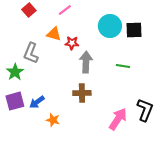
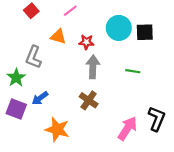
red star: (72, 43) -> (86, 42), moved
brown cross: (82, 93) -> (89, 100), turned 36
purple square: (15, 101) -> (16, 109), turned 36
blue arrow: (37, 102) -> (40, 98), moved
orange star: (53, 120) -> (57, 129), size x1.6

